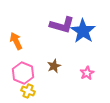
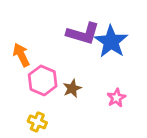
pink hexagon: (23, 73) -> (43, 80), moved

